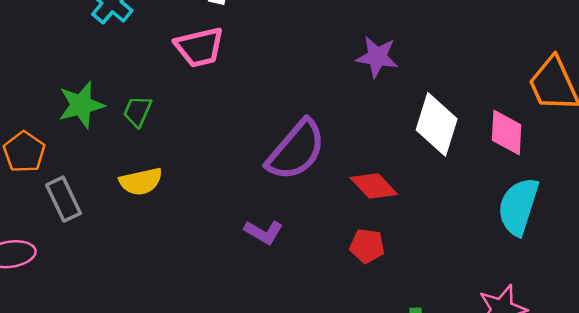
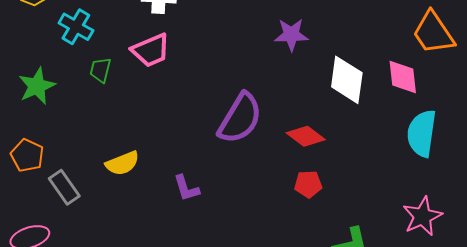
green star: (81, 105) -> (37, 86), moved
green trapezoid: (137, 111) -> (100, 70), moved
purple L-shape: (264, 232) -> (186, 188), moved, turned 52

